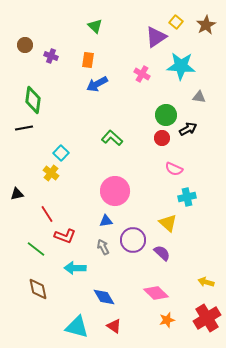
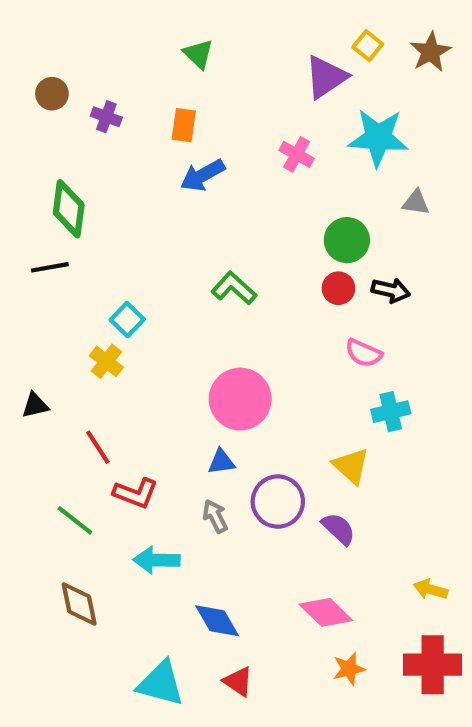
black arrow: (188, 129) -> (391, 290), moved, turned 42
red cross: (207, 318) -> (433, 665), turned 32

